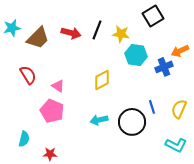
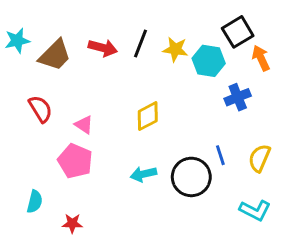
black square: (153, 16) -> (238, 32), moved
orange arrow: (180, 51) -> (261, 58), moved, turned 90
cyan hexagon: (136, 55) -> (209, 61), moved

